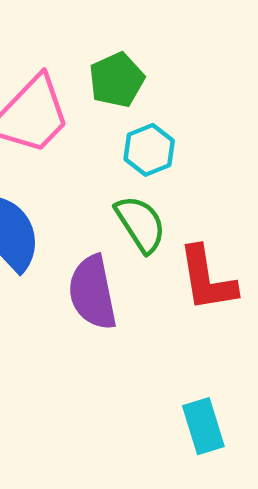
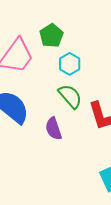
purple semicircle: (93, 292) -> (54, 129), size x0.7

